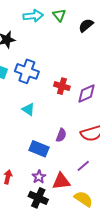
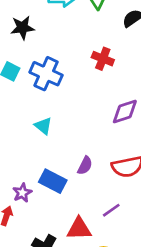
red cross: (62, 86) -> (103, 59), moved
purple star: (39, 177) -> (22, 193), moved

